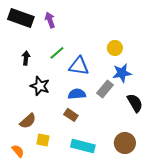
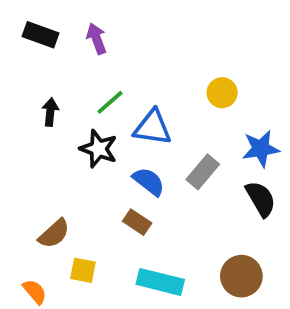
black rectangle: (21, 18) -> (41, 35), size x0.7
blue star: (122, 73) -> (261, 149), moved
black star: (40, 86) -> (98, 149), moved
blue semicircle: (77, 94) -> (149, 182), turned 42

